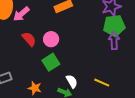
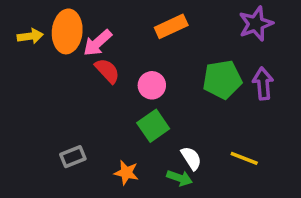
green pentagon: (114, 26) -> (222, 80), moved
red semicircle: (29, 39) -> (107, 71), moved

